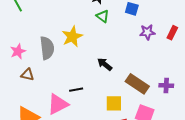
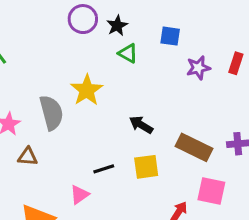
yellow square: (114, 103) -> (146, 167), moved
pink triangle: (58, 104) -> (79, 195), size x0.6

